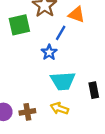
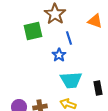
orange triangle: (77, 15) -> (95, 21), moved
blue line: (61, 33) -> (69, 38), turned -48

